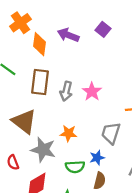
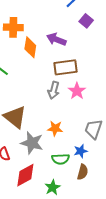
orange cross: (20, 23) -> (13, 27), turned 36
purple square: (103, 29) -> (86, 21), moved
brown rectangle: (40, 82) -> (65, 67), moved, turned 75

